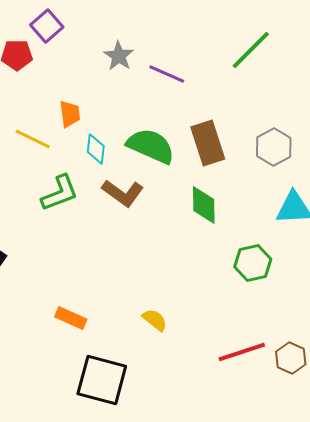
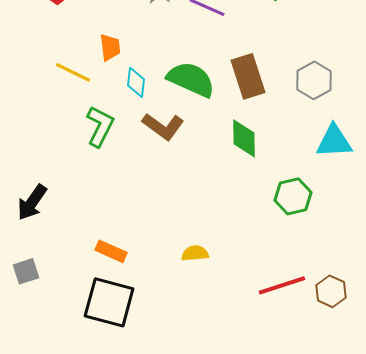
green L-shape: (60, 193) -> (100, 126), turned -42
yellow semicircle: (155, 320) -> (195, 253), turned -44
black square: (102, 380) -> (109, 302), moved

